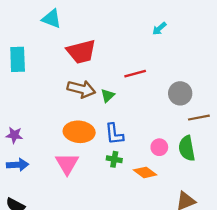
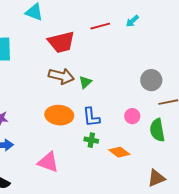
red line: (135, 74) -> (100, 26), moved
pink circle: (159, 147) -> (132, 116), moved
pink triangle: (67, 164) -> (48, 162), moved, turned -40

